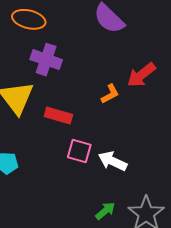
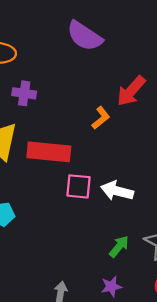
purple cross: (46, 60) -> (24, 93), size x0.7
red rectangle: (58, 116) -> (49, 152), size x1.4

